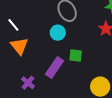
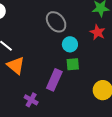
cyan circle: (58, 33) -> (70, 44), moved

